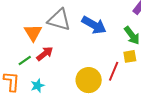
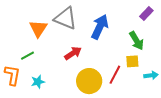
blue arrow: (94, 25) -> (100, 27), turned -100
red arrow: (45, 54) -> (73, 53), moved

